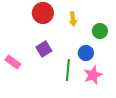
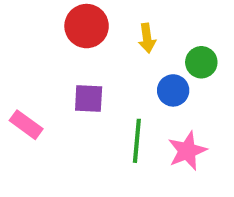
purple square: (44, 49) -> (89, 98), turned 35
blue circle: (86, 53) -> (173, 90), moved

